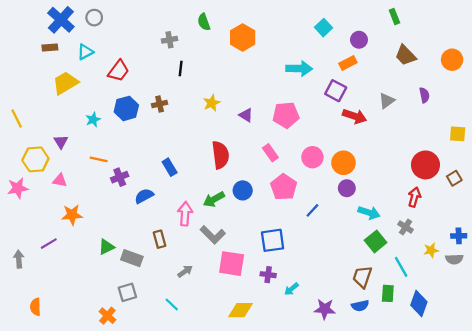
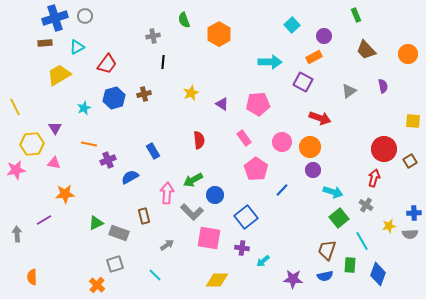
blue cross: (61, 20) -> (55, 18), turned 30
red arrow: (355, 116) -> (320, 118), moved
red semicircle: (220, 155) -> (199, 140), size x0.7
blue circle: (243, 190) -> (215, 195), moved
blue square: (273, 240) -> (246, 217), turned -30

